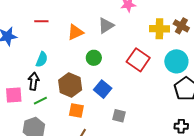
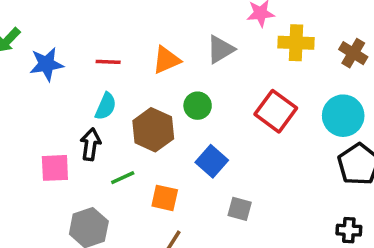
red line: (41, 21) -> (108, 62), moved
yellow cross: (159, 29) -> (296, 43), moved
brown hexagon: (70, 85) -> (153, 130), moved
green line: (40, 101) -> (123, 178), moved

